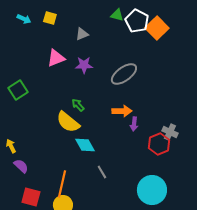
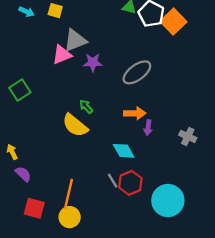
gray triangle: (82, 34) -> (75, 40), moved, size x1.6
red hexagon: (159, 144) -> (130, 183), moved
cyan diamond: (85, 145) -> (124, 151), moved

